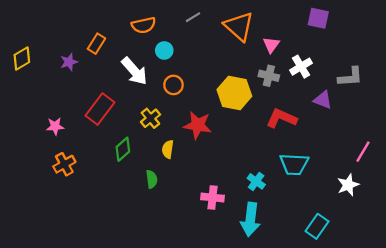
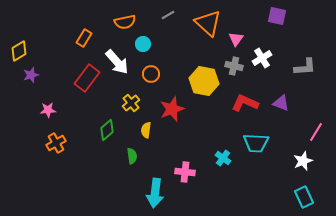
purple star: (69, 62) -> (31, 75), moved
purple triangle: (323, 100) -> (281, 103), moved
red rectangle: (100, 109) -> (87, 78), moved
red star: (198, 125) -> (172, 109), turned -30
cyan arrow: (250, 219) -> (155, 193), moved
cyan rectangle: (317, 226) -> (304, 197), moved, turned -60

